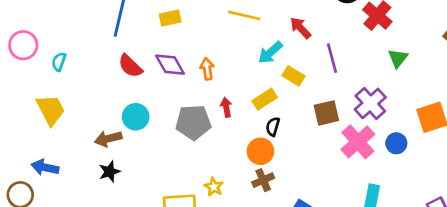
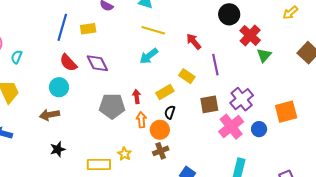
yellow rectangle: (170, 18) -> (88, 29), moved
cyan arrow: (270, 52) -> (149, 56), moved
green triangle: (398, 58) -> (264, 55), moved
orange arrow: (207, 69) -> (141, 120), moved
cyan circle: (136, 117) -> (59, 87), moved
black star: (109, 172) -> (58, 149), moved

